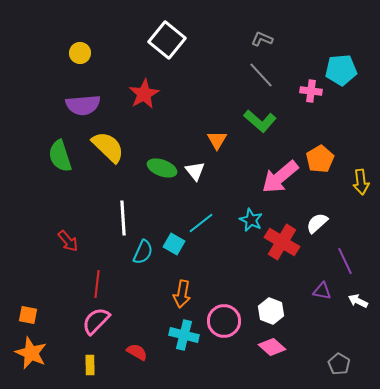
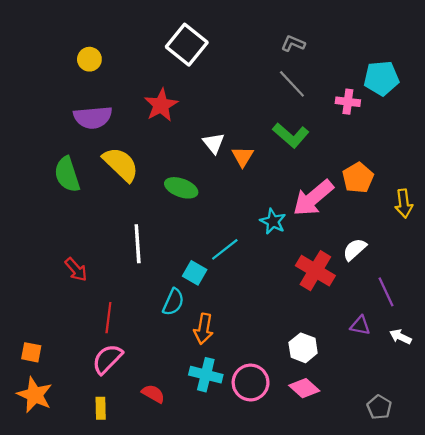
white triangle: (195, 171) -> (214, 143), moved
cyan star: (251, 220) -> (273, 221), moved
cyan semicircle: (143, 252) -> (173, 302), moved
pink circle: (224, 321) -> (251, 383), moved

